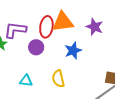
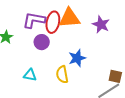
purple L-shape: (15, 30) -> (34, 20), moved
blue star: (73, 51) -> (77, 58), moved

